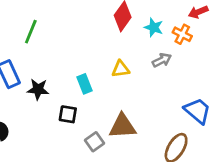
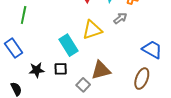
yellow triangle: (121, 69) -> (92, 30), size x1.5
cyan rectangle: (85, 84) -> (68, 45), size x1.5
black star: (38, 89) -> (37, 70), moved

